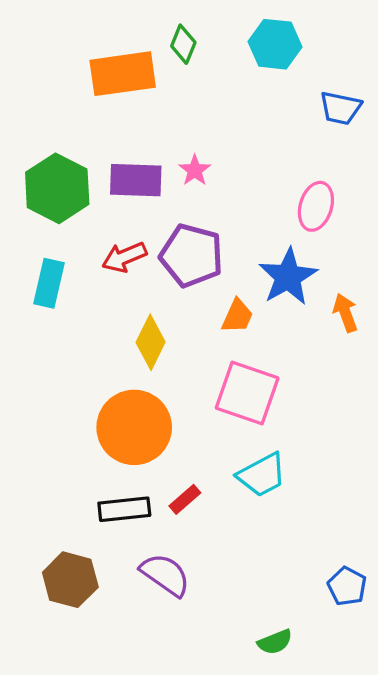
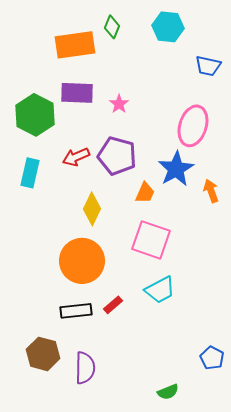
purple rectangle: (136, 180) -> (77, 93), moved
pink ellipse: (316, 206) -> (193, 126), size x1.4
purple semicircle: (165, 575) -> (85, 368), moved, turned 56

